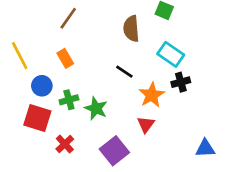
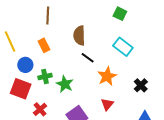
brown line: (68, 18) -> (48, 16), turned -36
brown semicircle: (131, 29) -> (79, 35), moved
black cross: (181, 82) -> (141, 85), moved, turned -32
red triangle: (146, 124) -> (107, 104), moved

